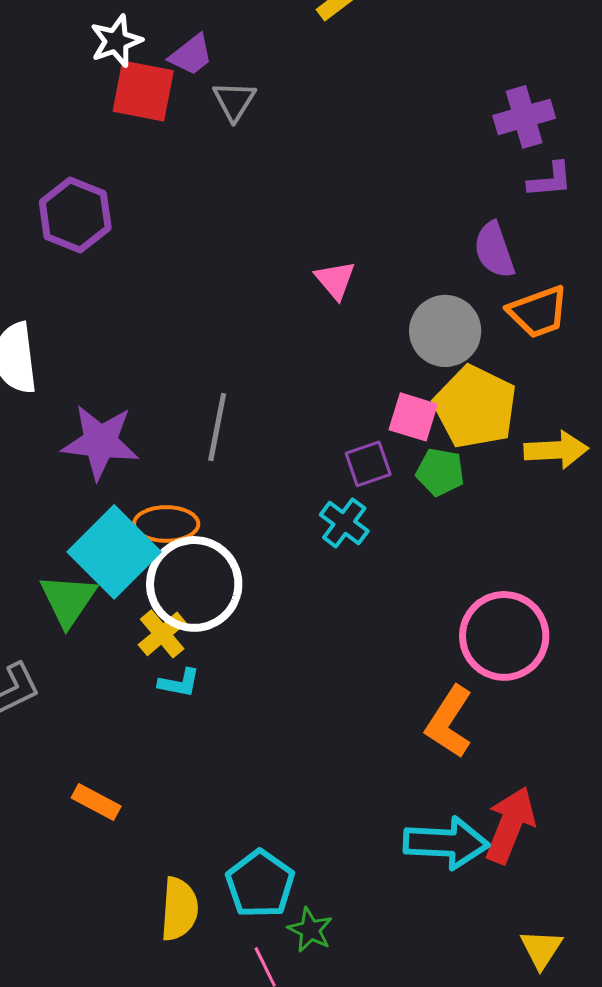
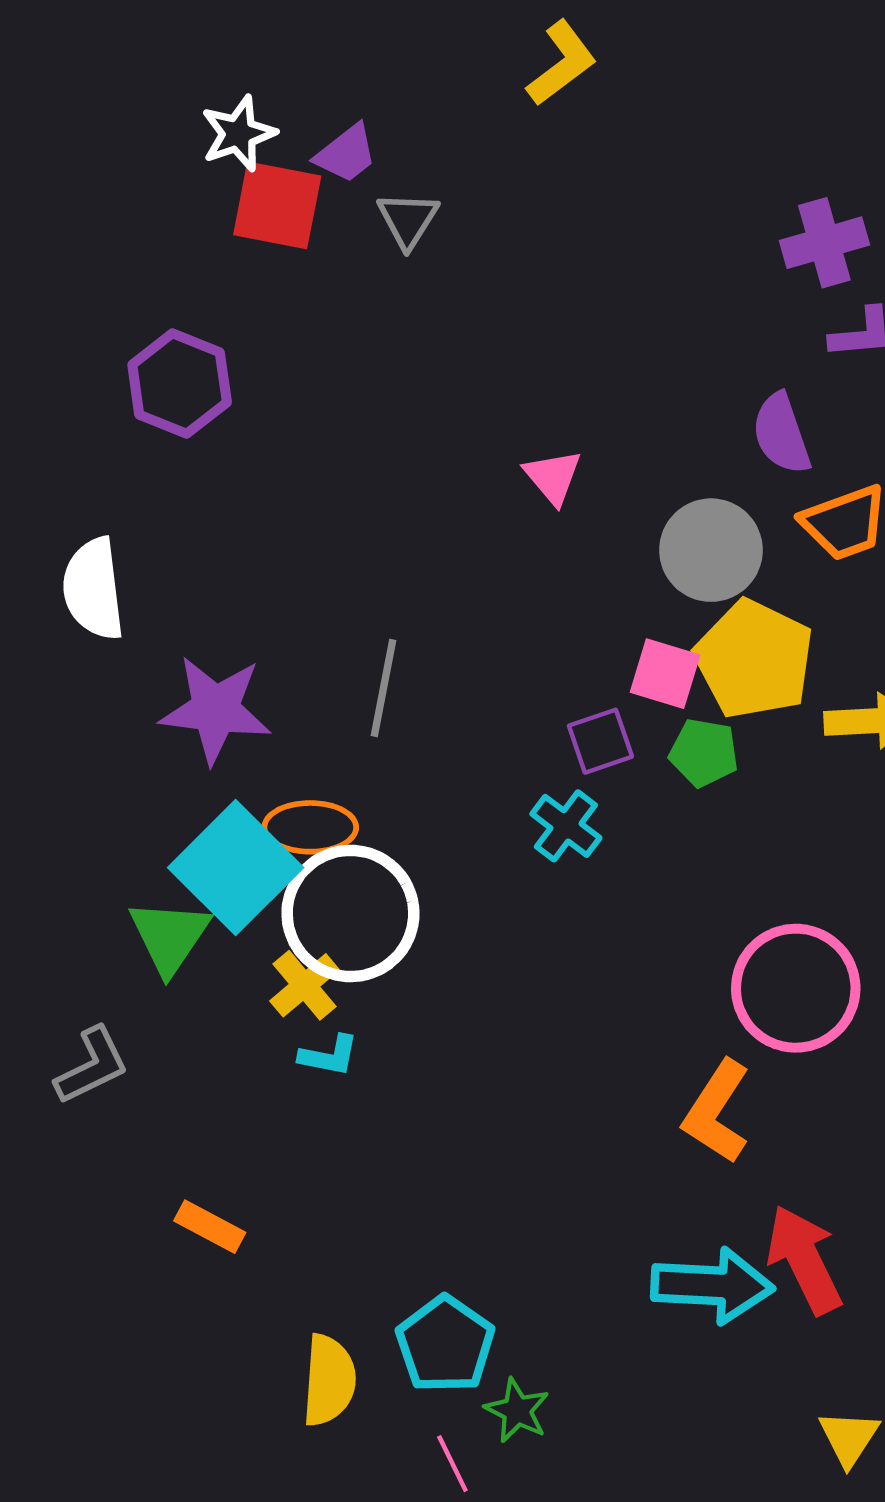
red arrow: (510, 825) -> (804, 1260), turned -48

